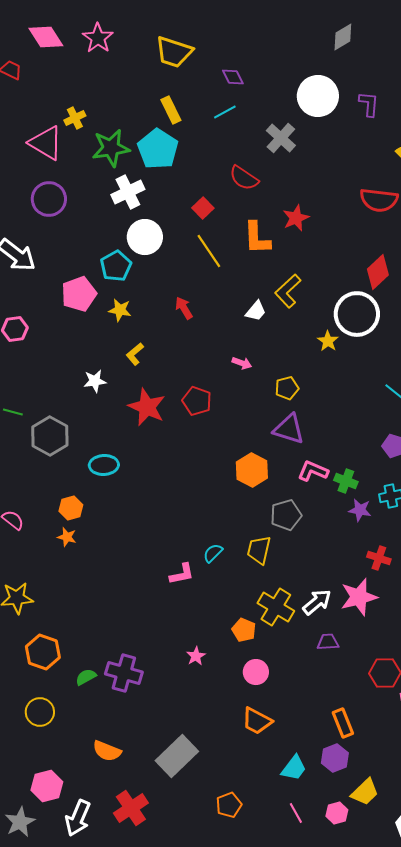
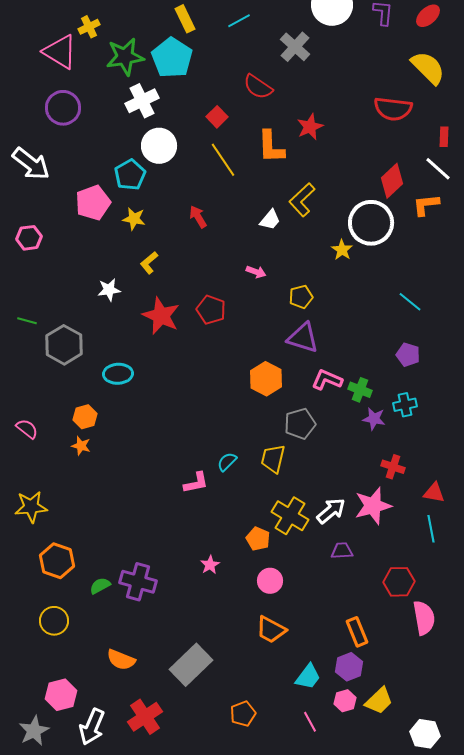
pink hexagon: (337, 813) -> (345, 701), moved

